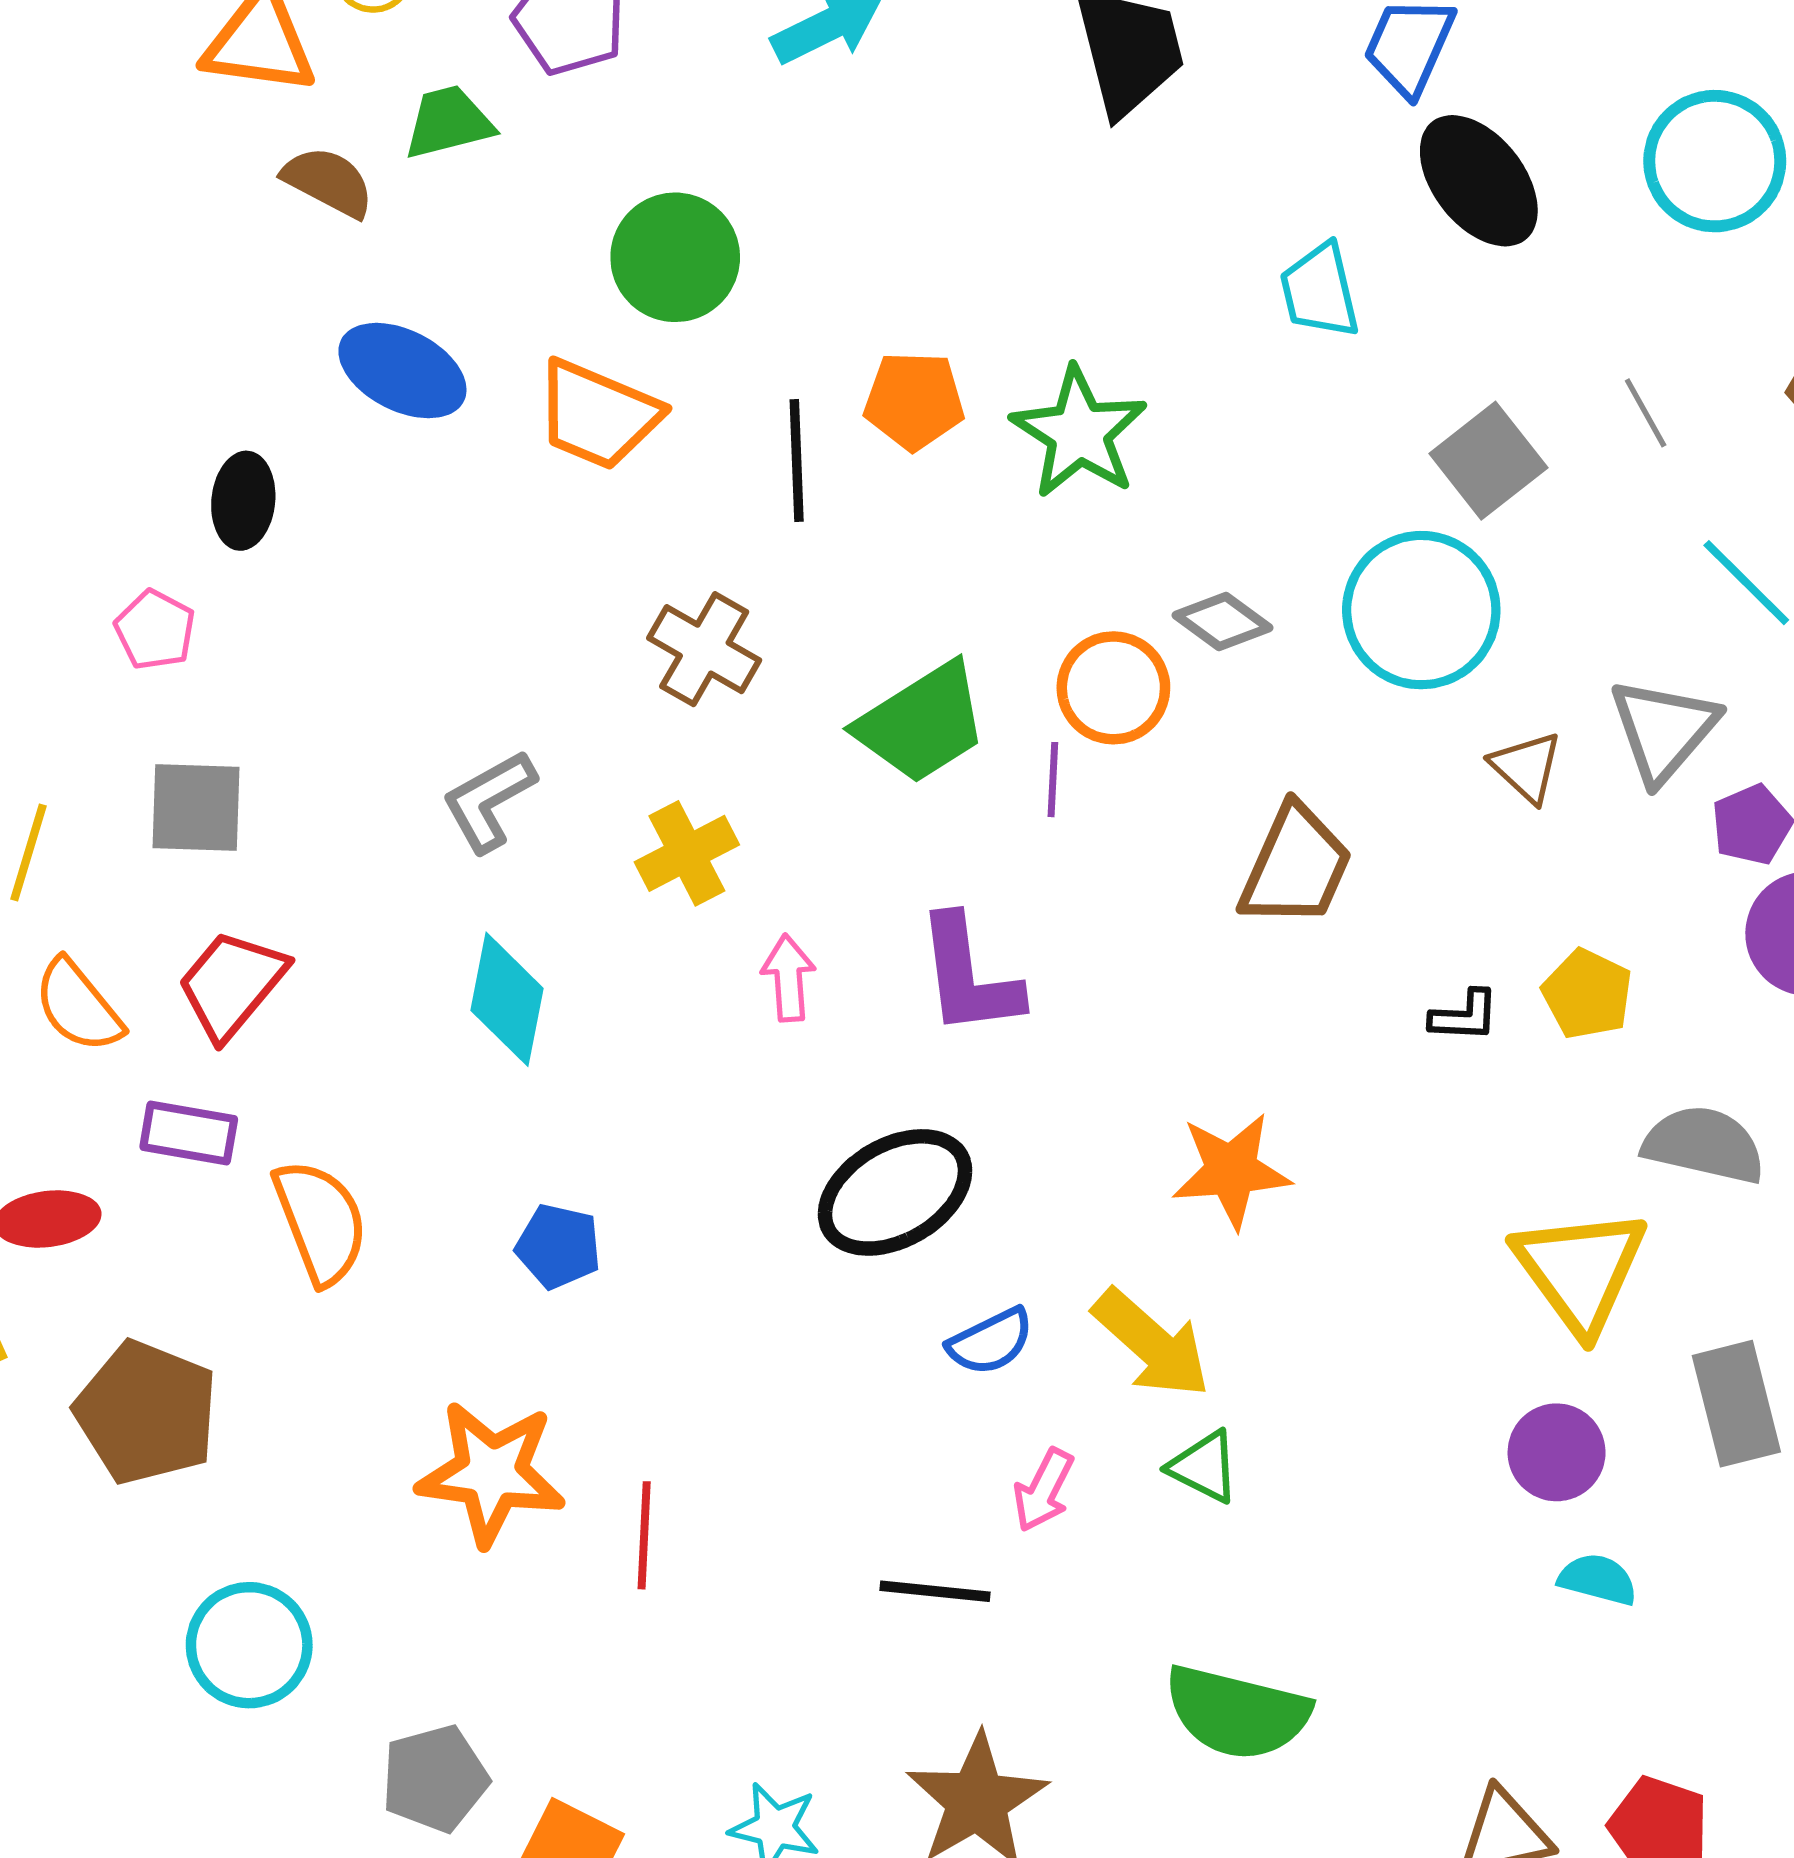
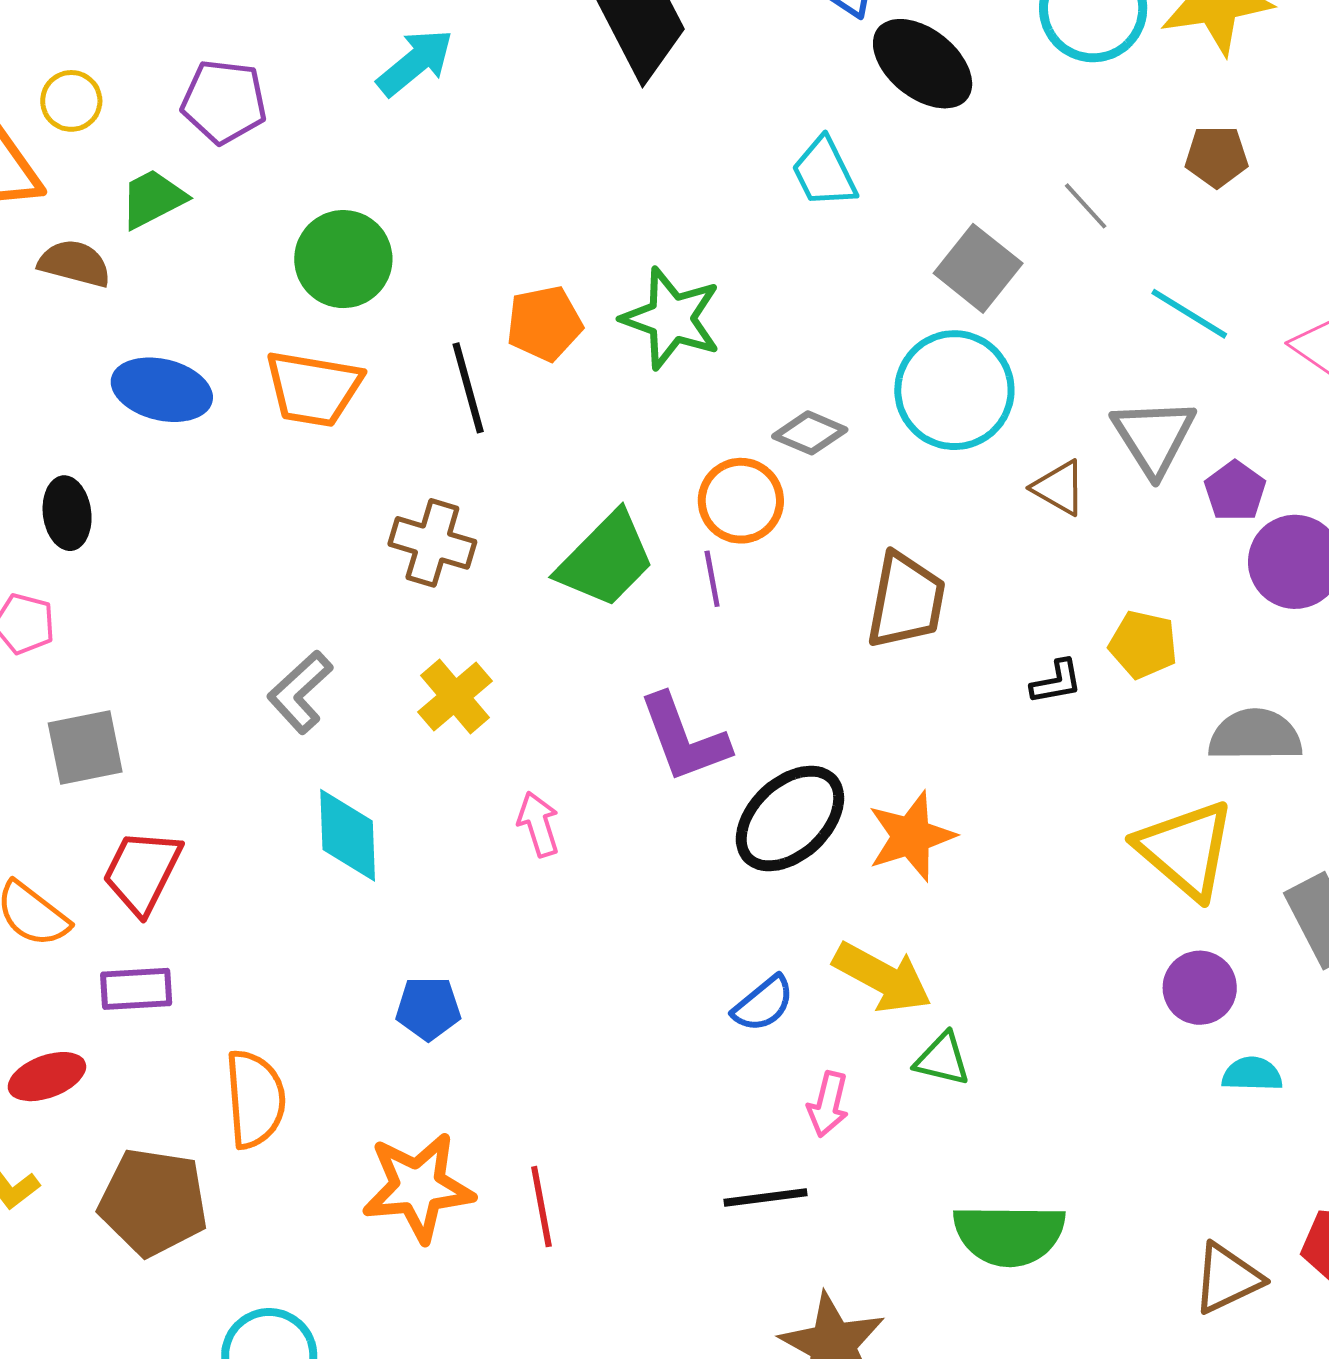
pink arrow: (788, 978) -> (538, 824), moved
black ellipse: (895, 1192) -> (790, 818), moved
orange semicircle: (321, 1222) -> (255, 1099), moved, turned 30

